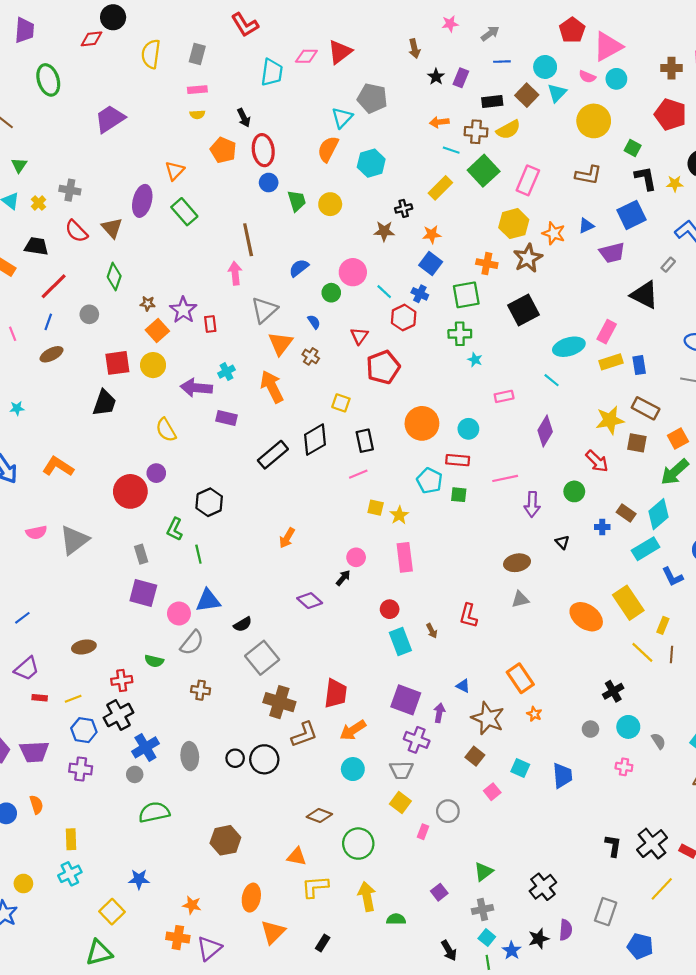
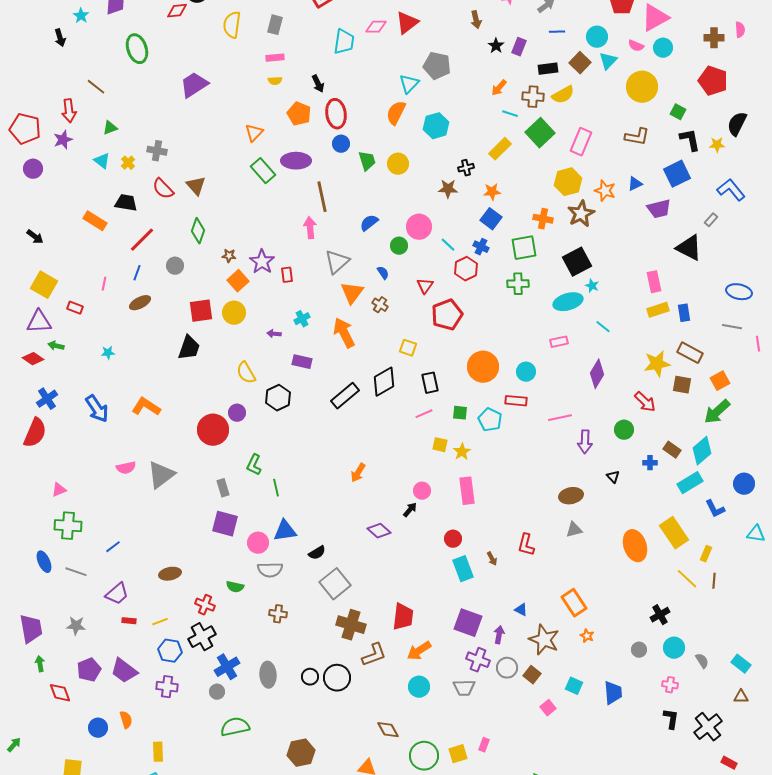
orange arrow: (439, 122) -> (499, 88), turned -42
green triangle: (19, 165) -> (110, 128), turned 35
purple ellipse: (142, 201) -> (296, 161), moved, turned 76
pink rectangle: (607, 332) -> (654, 282), turned -40
pink line: (13, 334) -> (104, 284), turned 32
cyan ellipse: (569, 347) -> (568, 302), moved
cyan star: (475, 360) -> (592, 286), moved
purple arrow: (196, 388) -> (274, 334), size x0.5
green square: (459, 495) -> (460, 413), moved
black hexagon: (209, 502) -> (278, 398), moved
orange ellipse: (586, 617) -> (635, 546), turned 36
gray semicircle: (192, 643) -> (270, 570), turned 50
red cross: (122, 680) -> (205, 605), turned 30
purple trapezoid: (34, 752) -> (124, 671), turned 40
yellow square: (400, 803) -> (458, 754), moved, turned 36
gray circle: (448, 811) -> (507, 668), moved
brown diamond: (319, 815) -> (388, 730), turned 40
black cross: (652, 844) -> (708, 727), moved
black L-shape: (613, 846) -> (671, 719), moved

